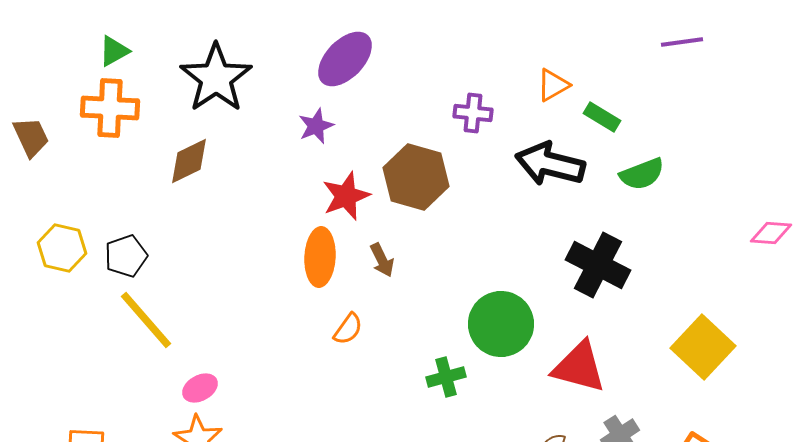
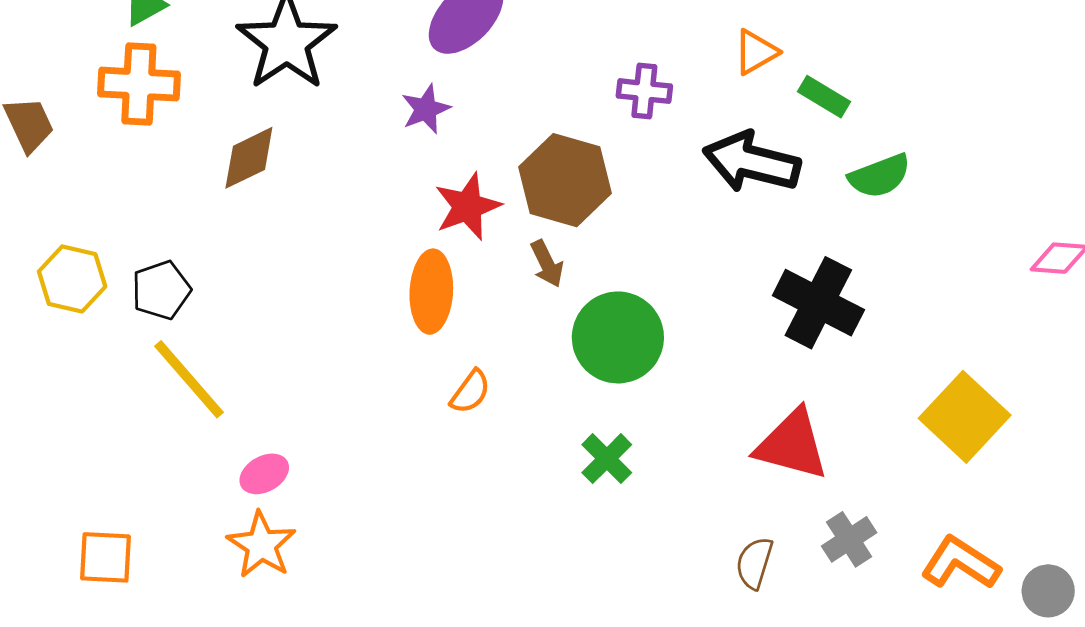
brown arrow: (382, 260) -> (547, 264), moved
green circle: (501, 324) -> (618, 337), moved
green cross: (446, 377) -> (607, 459), turned -30

